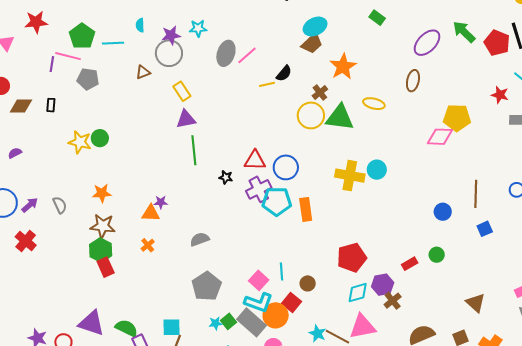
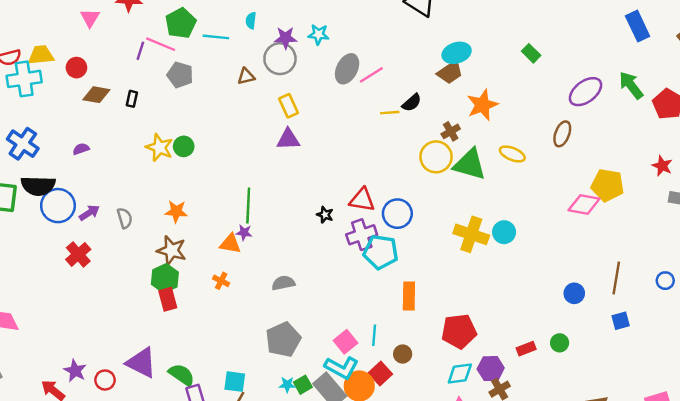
green line: (194, 150) -> (248, 205), moved
orange rectangle: (306, 209) -> (409, 296), moved
orange cross: (148, 245) -> (221, 281), turned -32

